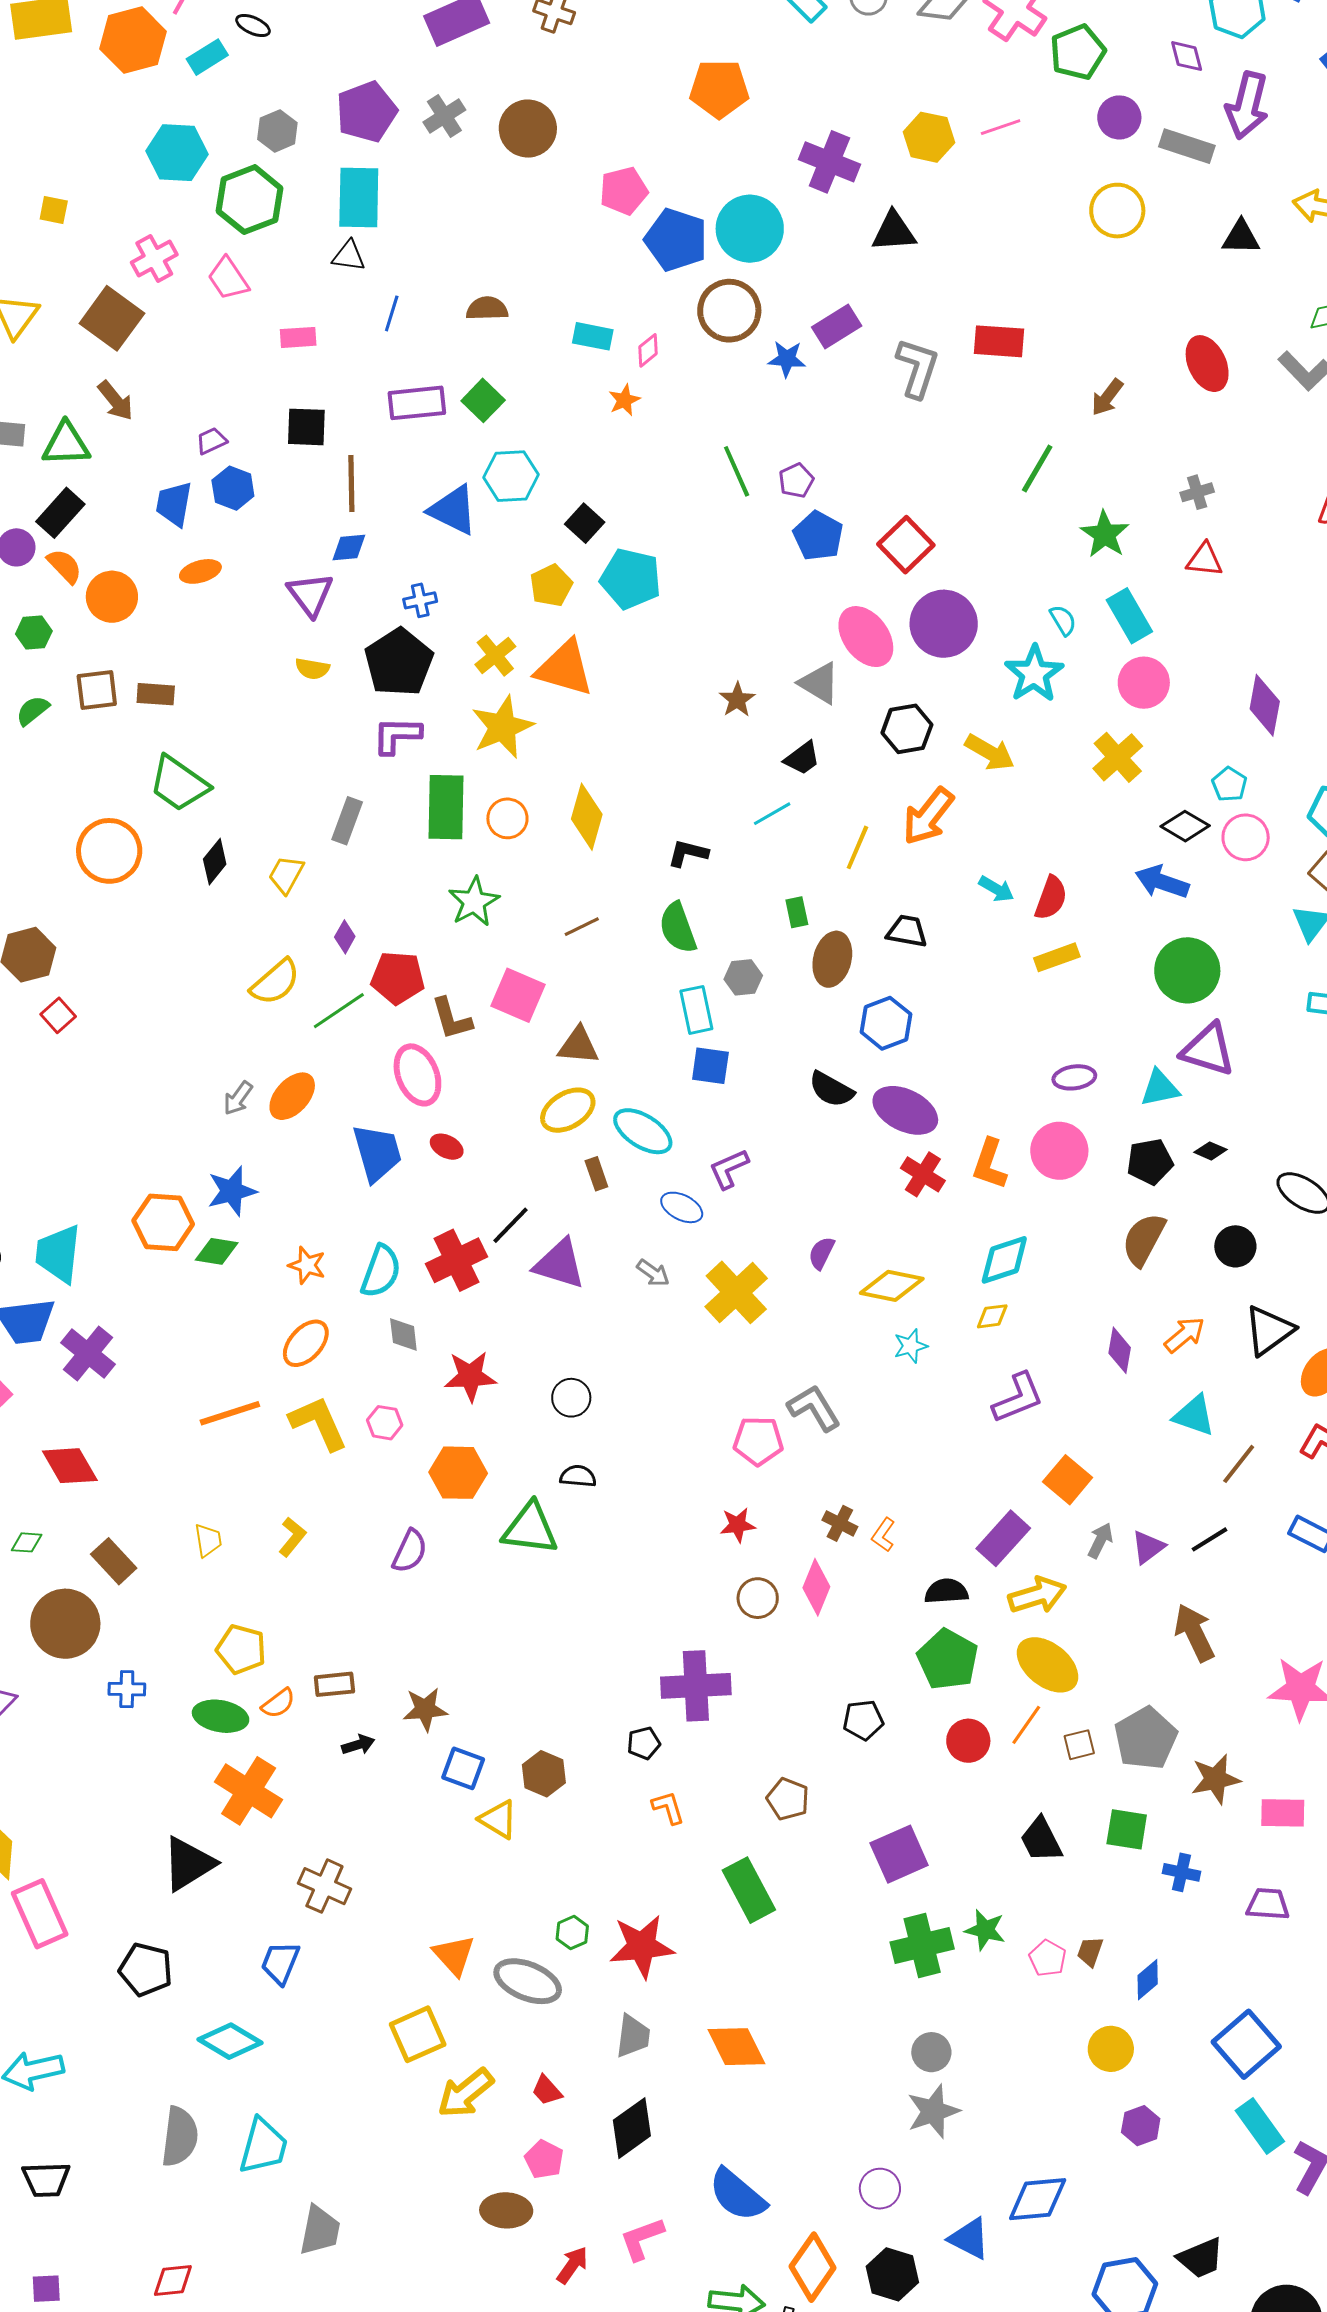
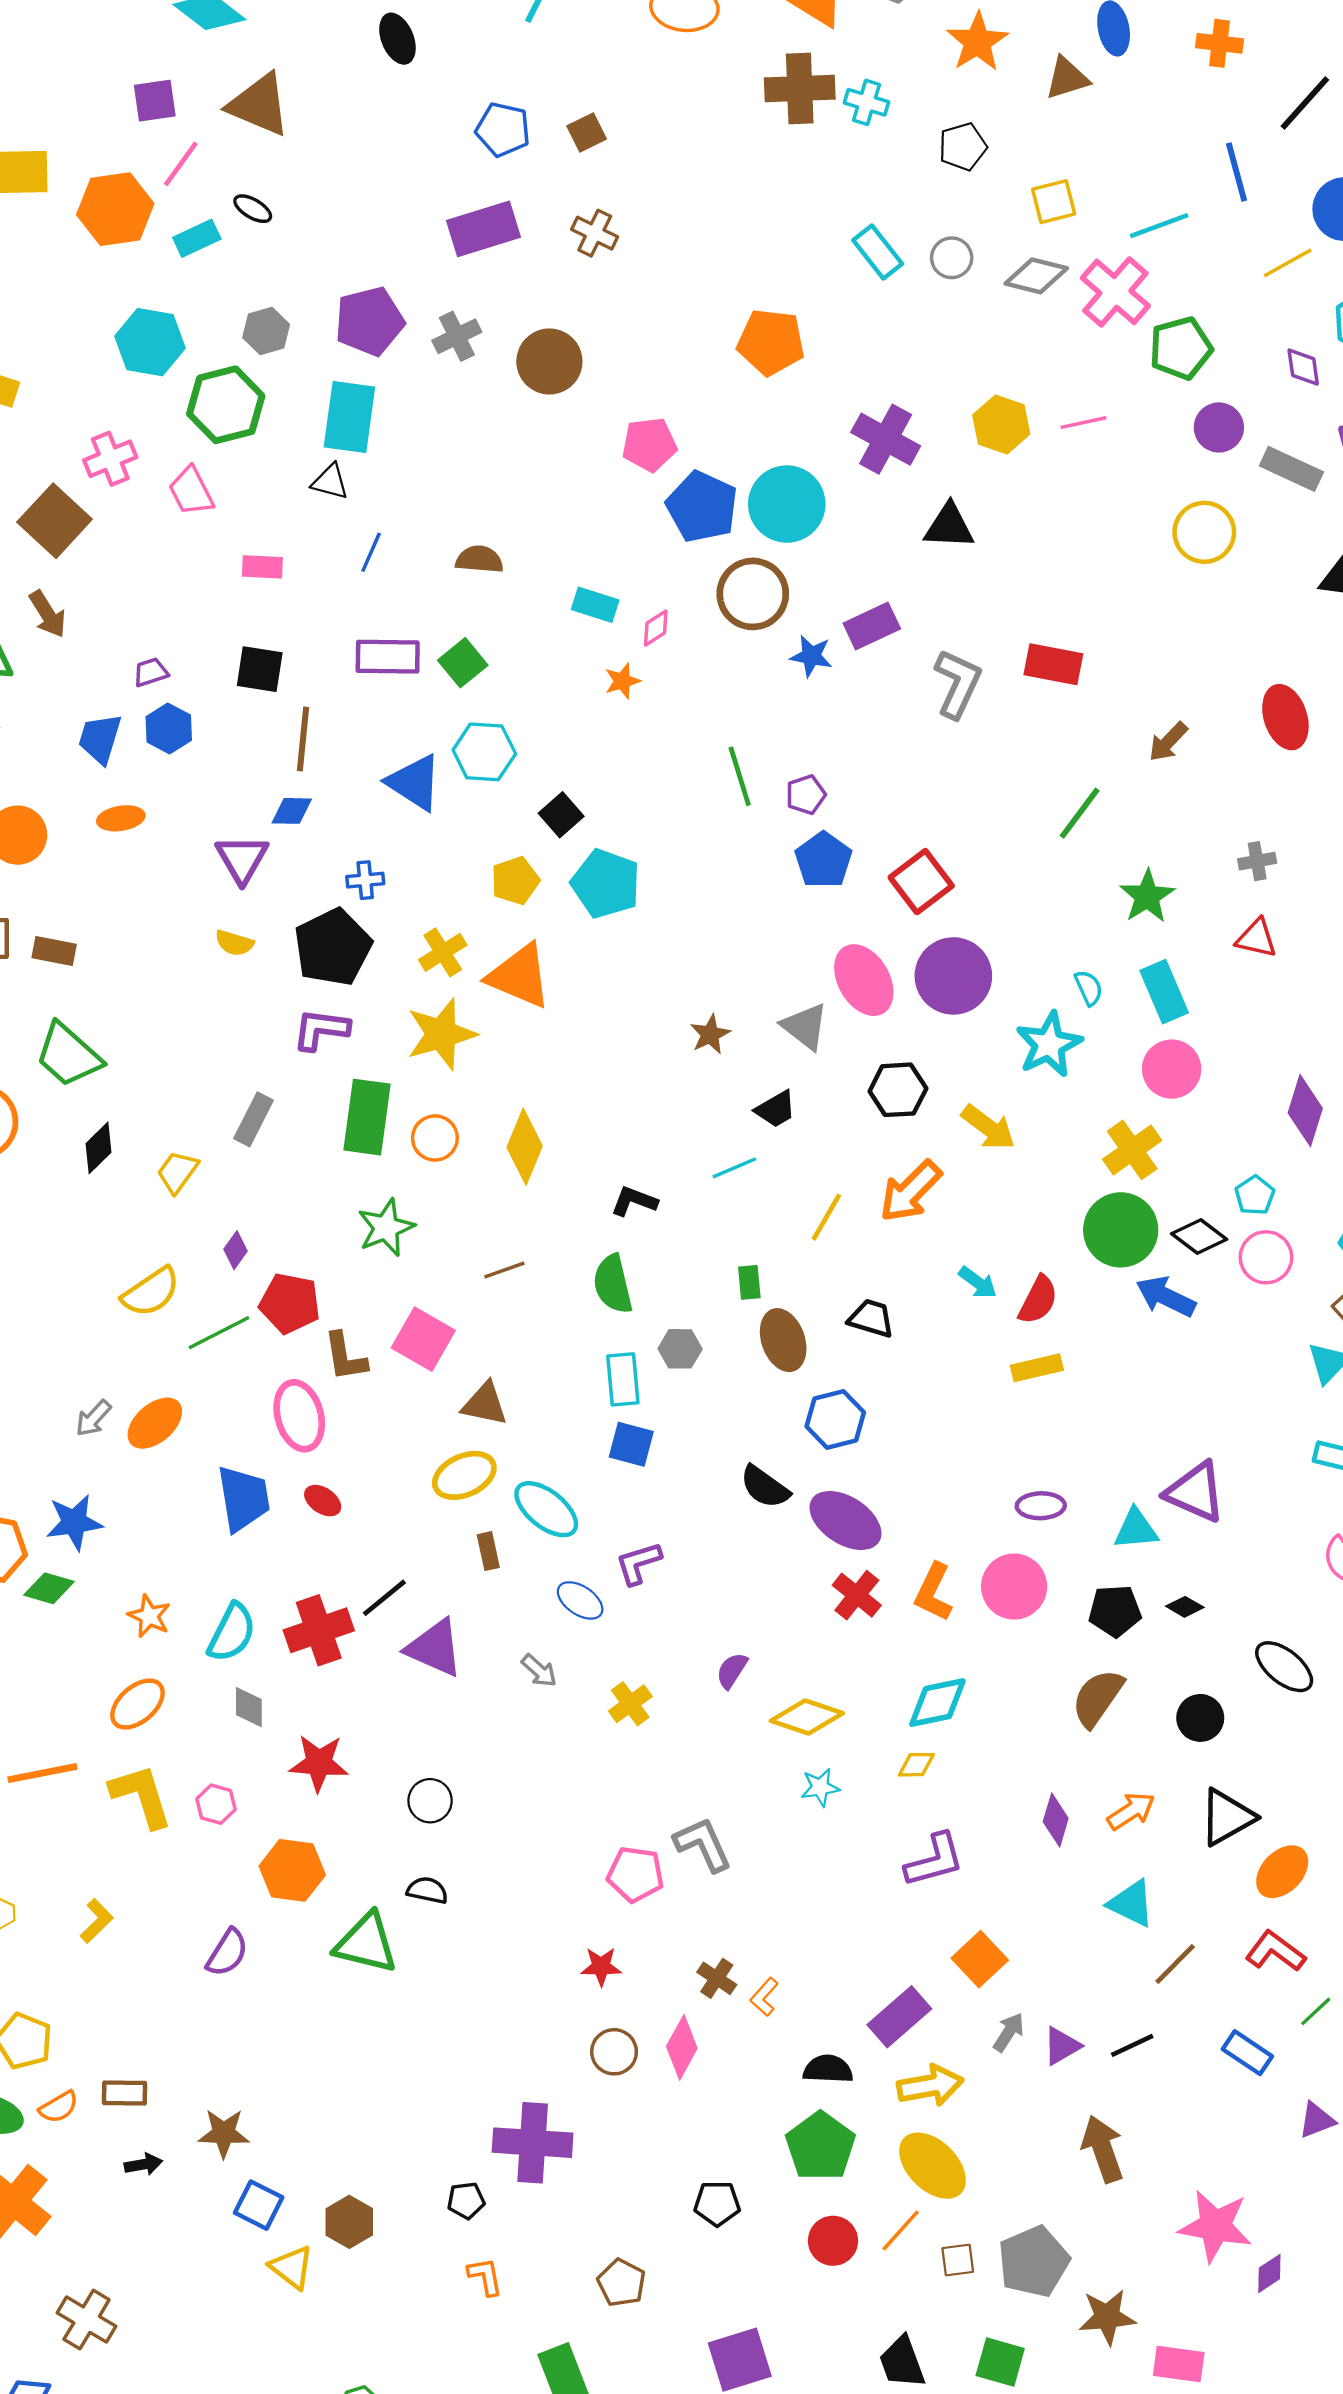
brown ellipse: (832, 959) -> (783, 1340), turned -40
green circle: (1187, 970) -> (1121, 1230), moved
yellow cross: (736, 1292) -> (630, 1704), size x0.6

